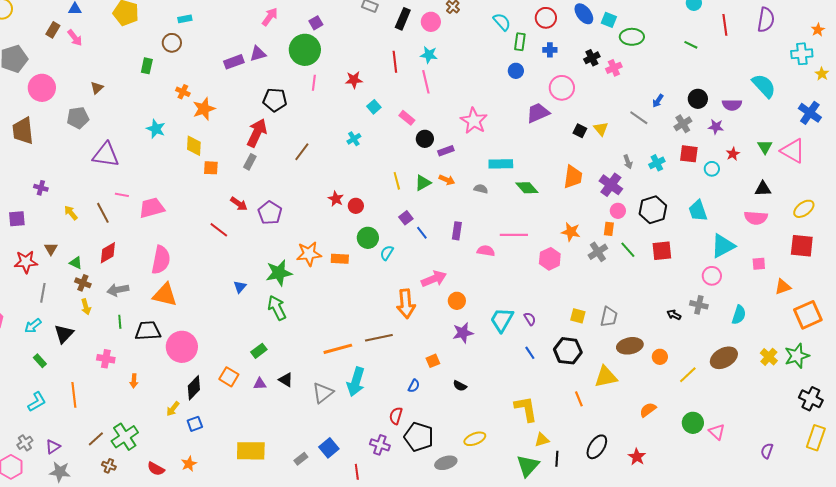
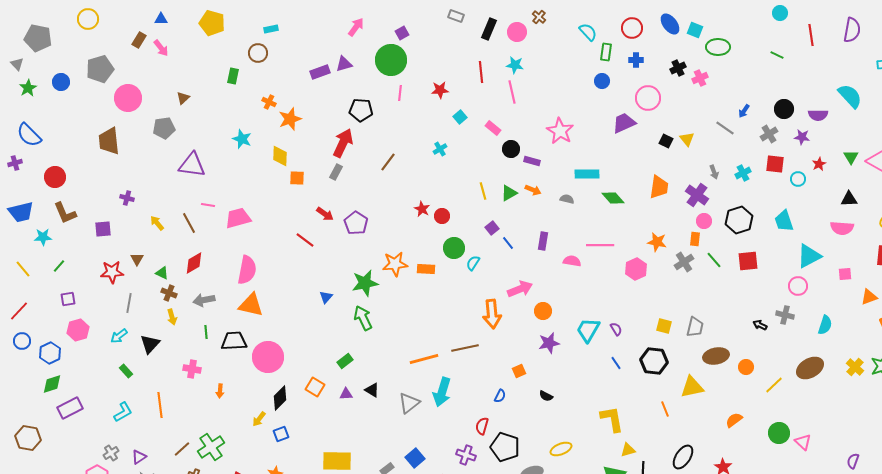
purple rectangle: (446, 151) -> (532, 161), turned 35

